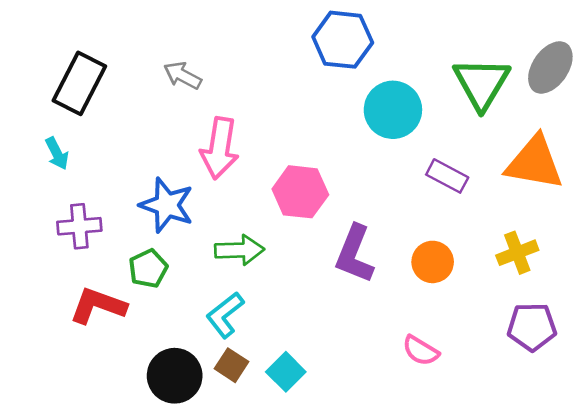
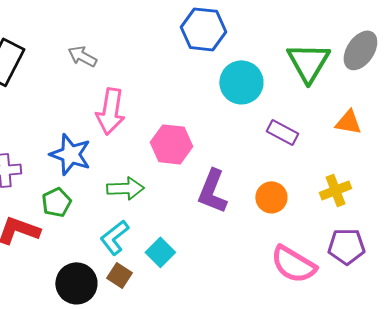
orange triangle: (534, 163) -> (348, 122), size x0.6
pink semicircle: (421, 351) -> (293, 264), moved, size x1.6
cyan square: (286, 372) -> (160, 252), moved

